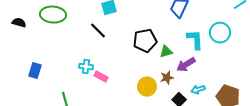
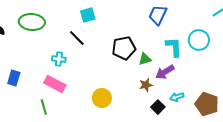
cyan cross: (86, 67) -> (59, 59), moved
pink rectangle: (101, 77) -> (55, 84), moved, size x1.5
yellow circle: (147, 87) -> (102, 98), moved

